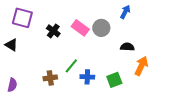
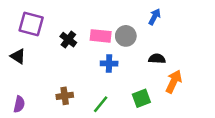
pink rectangle: (80, 28) -> (101, 36), turned -30
green line: (71, 66) -> (101, 104), moved
blue cross: (87, 77) -> (109, 63), moved

